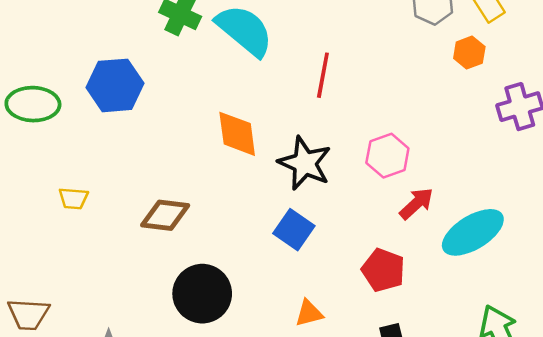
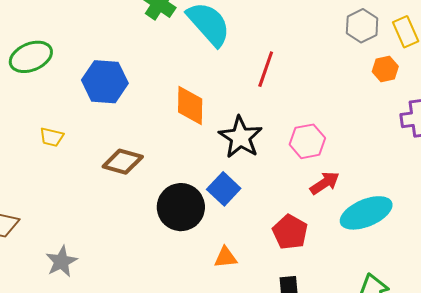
blue hexagon: (115, 85) -> (105, 82), moved
green ellipse: (33, 104) -> (31, 57), turned -33
black circle: (202, 294) -> (181, 207), moved

